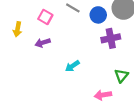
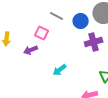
pink square: (45, 17) -> (42, 33), moved

